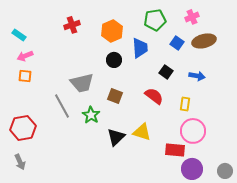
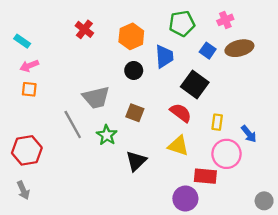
red cross: (72, 25) -> (84, 29), turned -35
black square: (166, 72) -> (195, 85), size x1.6
blue arrow: (197, 76) -> (249, 134), moved, turned 42
yellow triangle: (142, 132) -> (178, 146), moved
purple circle: (192, 169) -> (185, 199), moved

